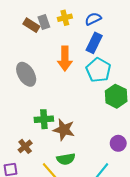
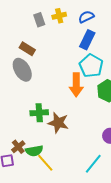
brown rectangle: (31, 25) -> (27, 49), moved
orange arrow: (65, 59) -> (76, 85), moved
brown cross: (25, 146) -> (18, 147), moved
green semicircle: (66, 159) -> (34, 151), moved

